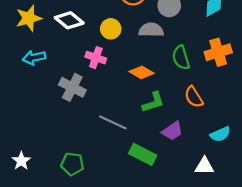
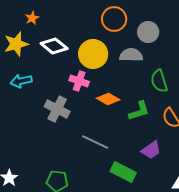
yellow circle: (111, 29) -> (93, 54), size x1.5
orange diamond: (142, 72) -> (108, 99), moved
green L-shape: (153, 102) -> (139, 111), moved

